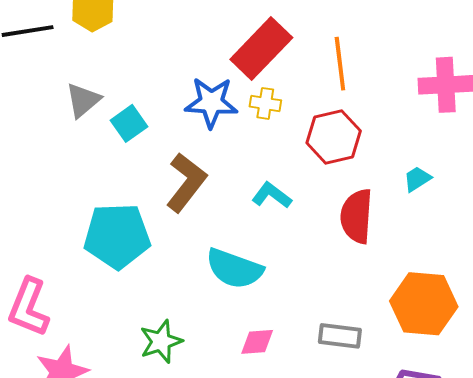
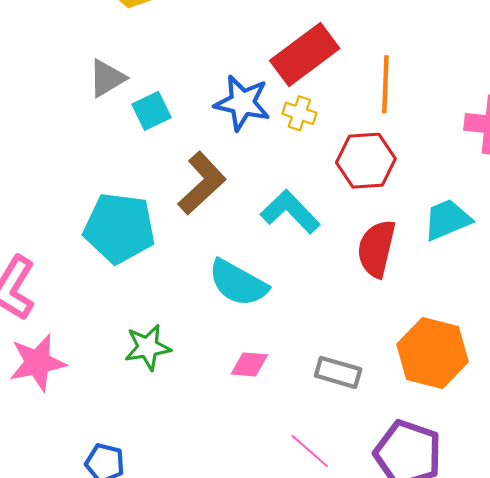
cyan trapezoid: (417, 179) -> (447, 220), size x1.6
cyan L-shape: (272, 195) -> (290, 212), size x1.4

